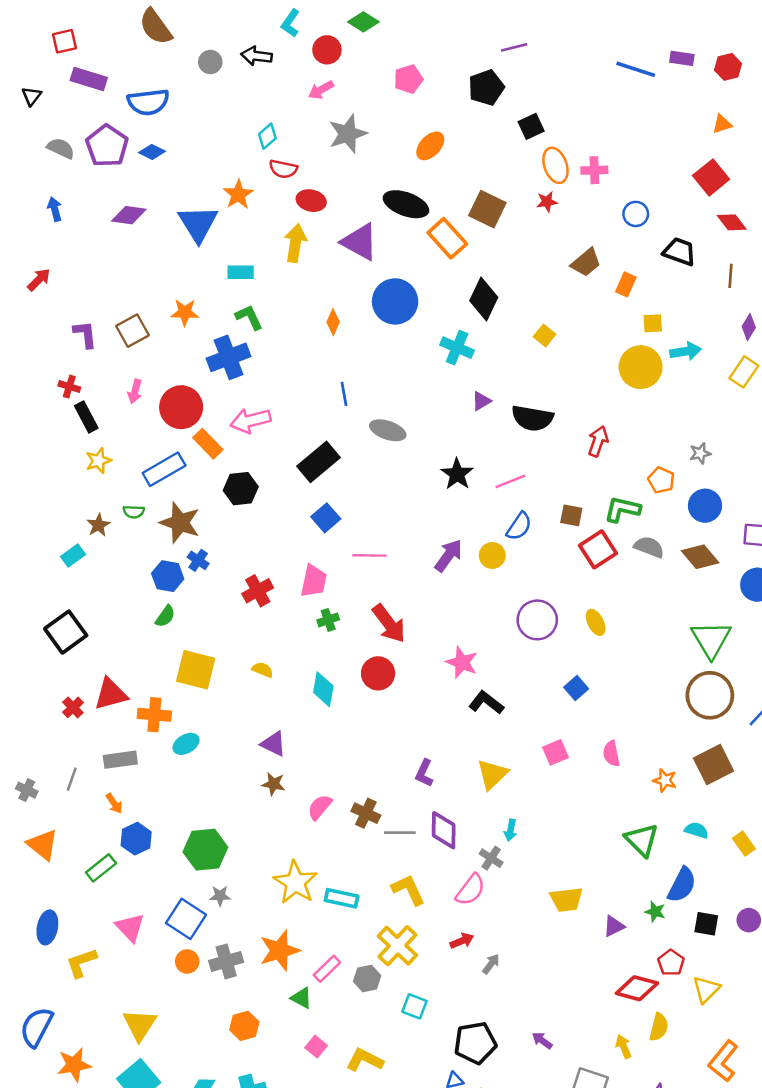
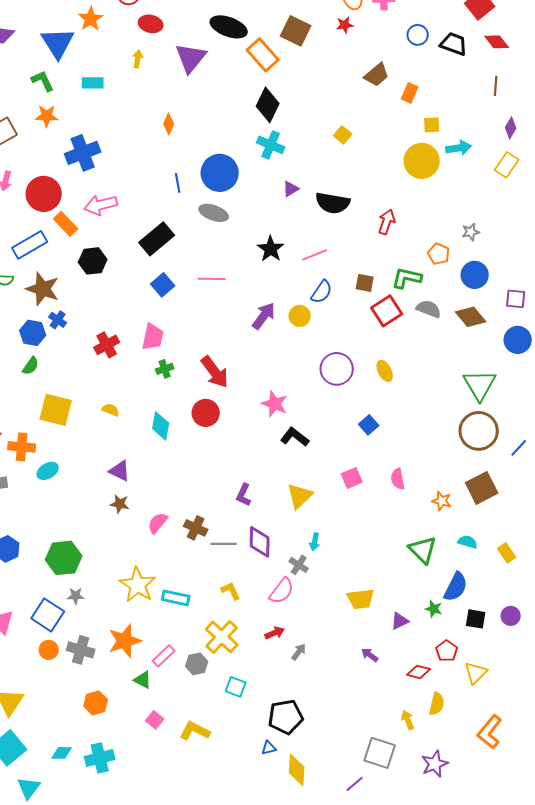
purple triangle: (360, 242) -> (191, 58), turned 40
yellow arrow: (295, 243) -> (138, 59), size x0.6
black trapezoid: (679, 252) -> (454, 44), moved
black diamond: (484, 299) -> (268, 105), moved
blue circle: (395, 301) -> (220, 173), moved
green L-shape: (249, 317) -> (43, 81), moved
pink line: (370, 555) -> (212, 279), moved
yellow L-shape: (408, 890) -> (231, 591), size x0.7
gray cross: (226, 961) -> (81, 650), turned 32
red diamond: (637, 988) -> (419, 672), size x0.7
purple arrow: (542, 1040) -> (370, 655), moved

